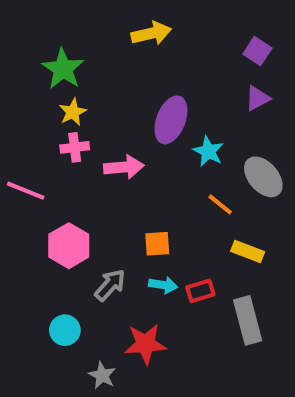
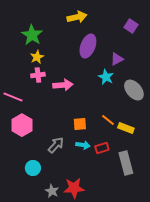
purple triangle: (257, 98) -> (117, 59), moved
purple ellipse: (171, 120) -> (88, 46), moved
orange line: (220, 204) -> (108, 120), moved
pink hexagon: (69, 246) -> (22, 125), moved
red star: (145, 344) -> (74, 188), moved

